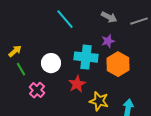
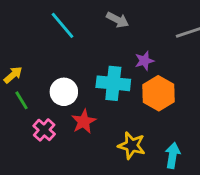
gray arrow: (109, 17) -> (118, 20), moved
cyan line: (65, 19) -> (62, 25), moved
red star: (77, 84) -> (84, 121), moved

